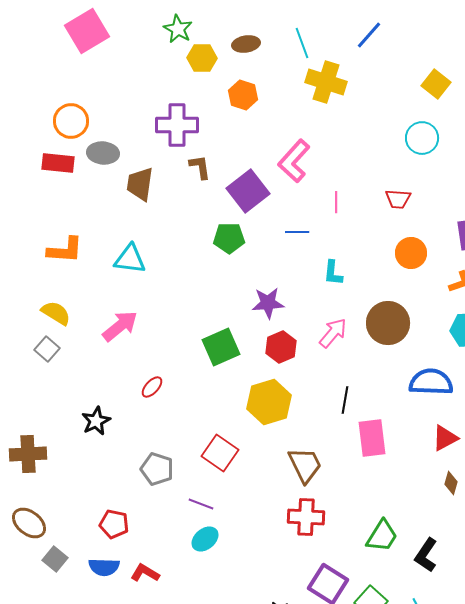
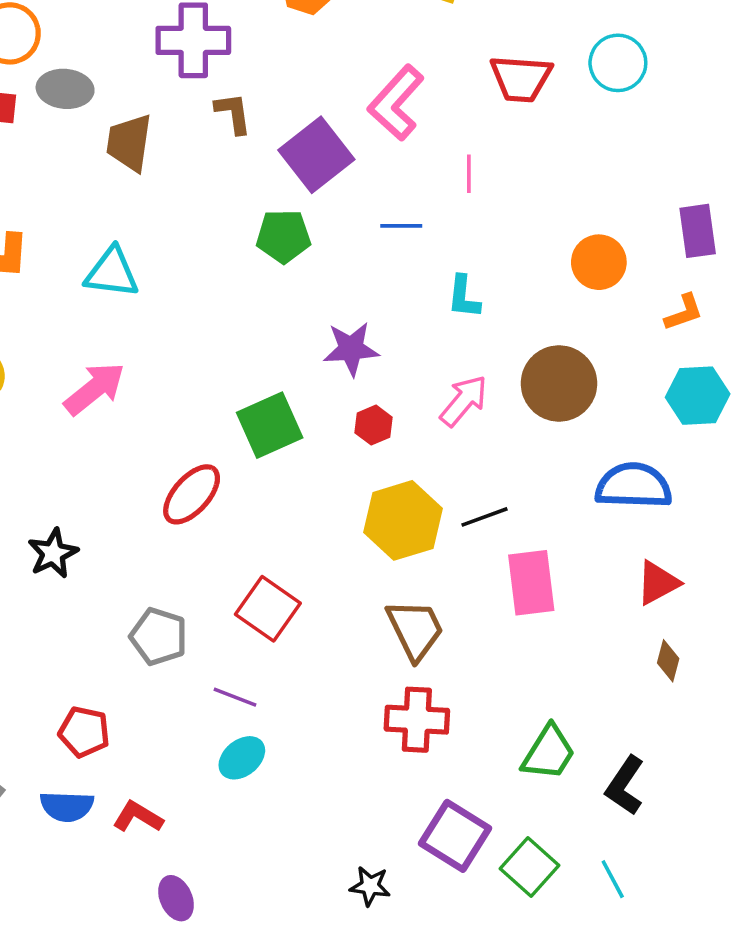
red trapezoid: (398, 199) -> (521, 78), moved, size x1.4
red hexagon: (281, 347) -> (374, 425), size x0.7
red ellipse: (152, 387) -> (192, 494), moved, size x1.6
black line: (345, 400) -> (484, 517), turned 60
yellow hexagon: (269, 402) -> (403, 520), moved

